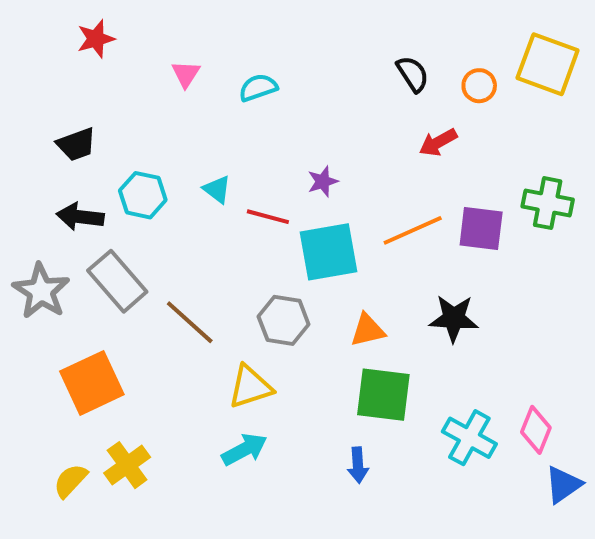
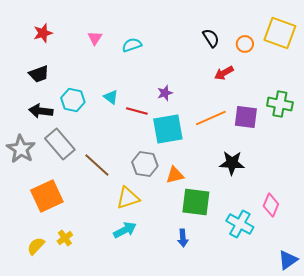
red star: (96, 39) -> (43, 33), moved
orange triangle: (368, 330) -> (175, 175), moved
pink diamond: (536, 430) -> (271, 205), moved
yellow cross: (127, 465) -> (65, 238), size x0.7
blue triangle: (563, 485) -> (288, 260), moved

